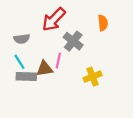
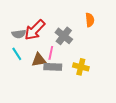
red arrow: (54, 19) -> (35, 30), moved
gray rectangle: (26, 77) -> (53, 67), moved
yellow cross: (93, 77) -> (81, 67), turned 35

